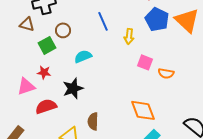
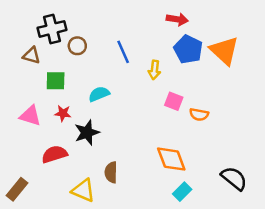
brown circle: (63, 30) -> (77, 46), moved
green square: (47, 45) -> (56, 81), turned 30
red star: (44, 72) -> (63, 113), moved
pink triangle: (26, 86) -> (30, 116), moved, turned 36

